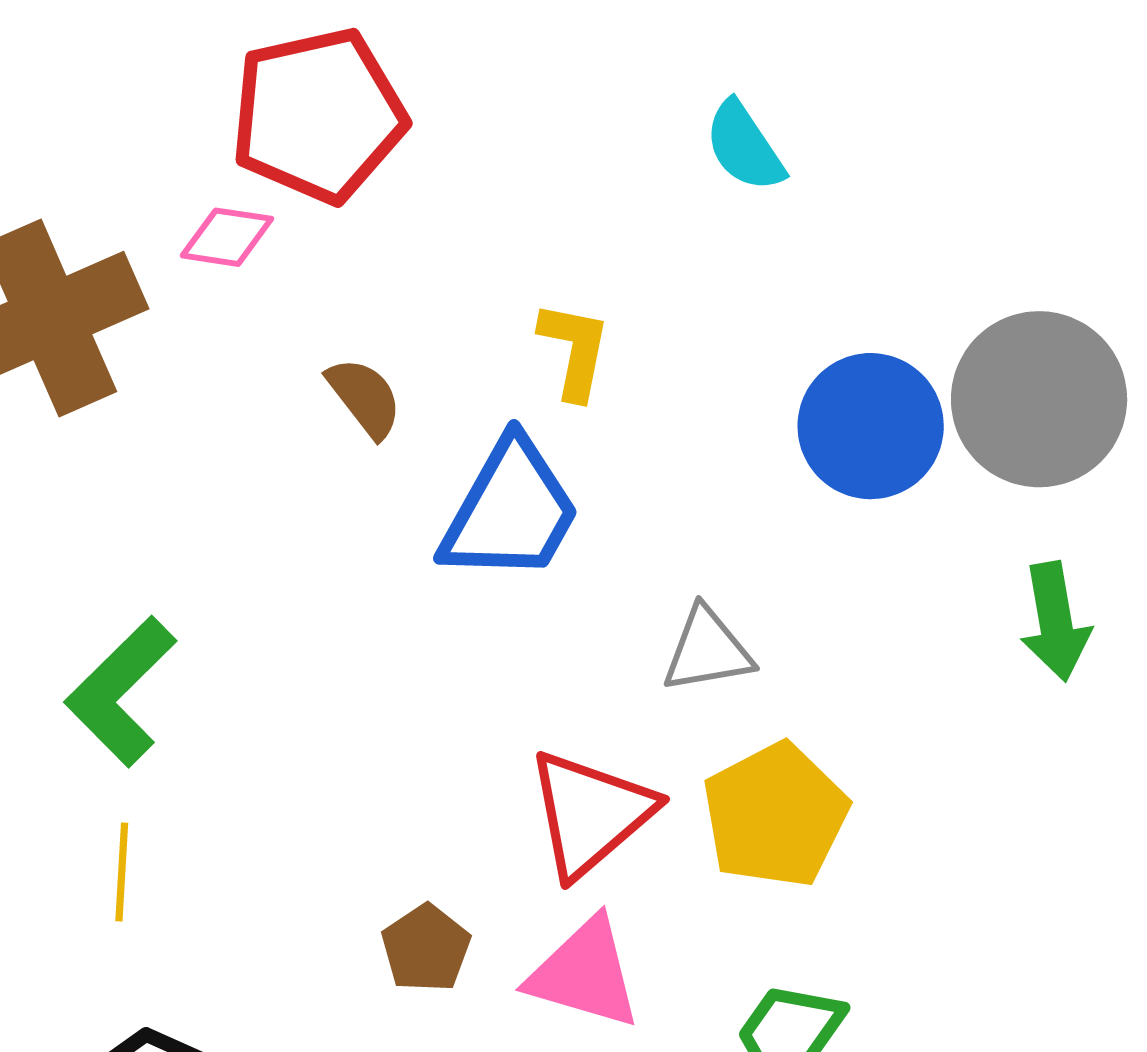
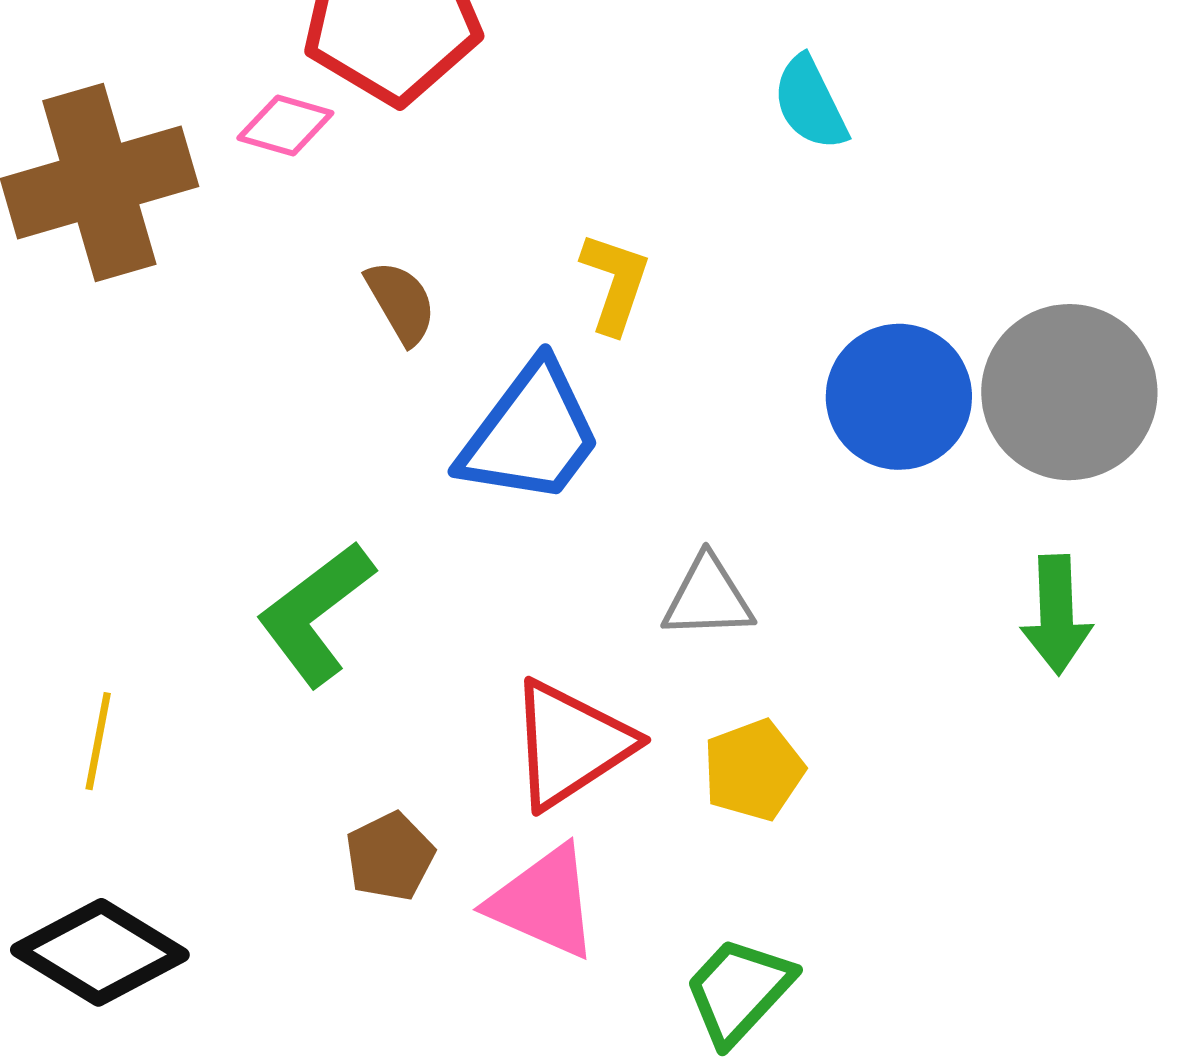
green L-shape: (121, 691) -> (316, 614), moved
yellow pentagon: (775, 815) -> (753, 770), size x0.7

